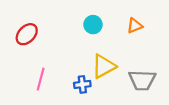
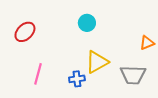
orange triangle: (135, 26) -> (147, 43), moved

